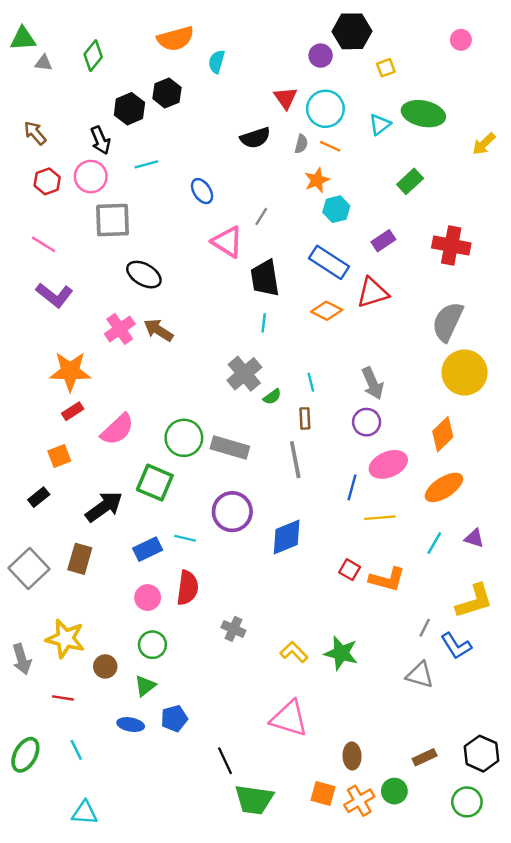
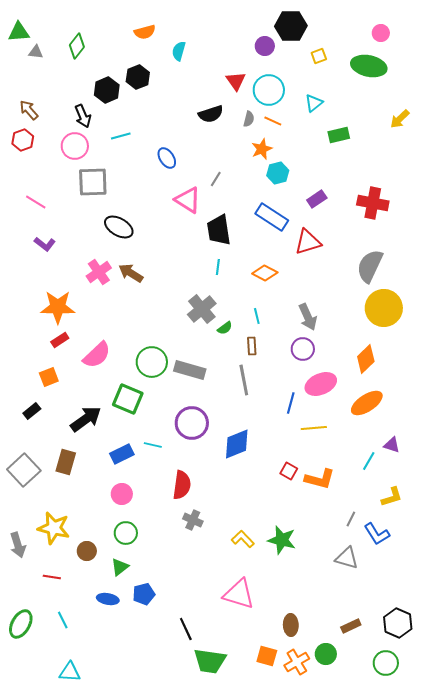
orange semicircle: (175, 39) -> (145, 32), size x0.7
green ellipse: (423, 114) -> (369, 66), moved
red hexagon: (47, 181) -> (23, 140), moved
green rectangle: (410, 181) -> (339, 135), moved, turned 30
purple L-shape: (54, 295) -> (45, 244), size x0.7
orange diamond: (327, 311) -> (265, 273), moved
cyan line: (434, 543) -> (369, 461), moved
red semicircle: (188, 588) -> (182, 485), moved
yellow L-shape: (474, 601) -> (392, 497), size x0.7

